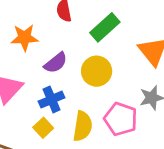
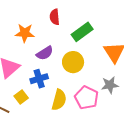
yellow square: (43, 128) -> (21, 97), moved

